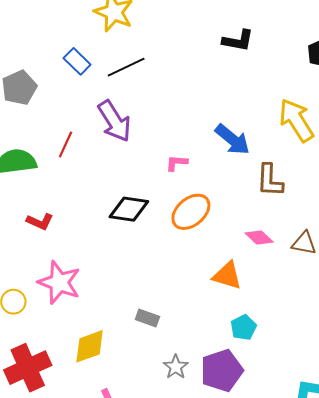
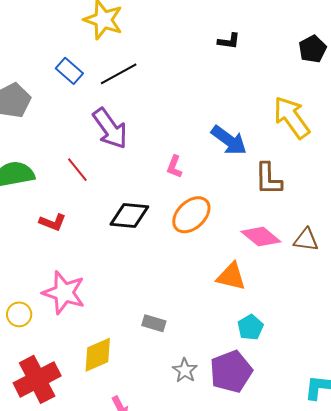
black L-shape: (238, 41) -> (229, 41), size x0.7
red line: (66, 144) -> (77, 170), moved, turned -60
pink L-shape: (177, 163) -> (174, 167), turned -70
red L-shape: (40, 222) -> (53, 222), moved
pink diamond: (259, 237) -> (261, 237), size x1.4

